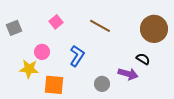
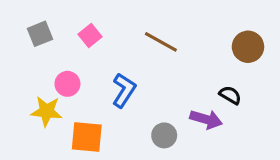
gray square: (14, 28) -> (40, 34), moved
brown circle: (154, 29) -> (248, 47), size x0.7

